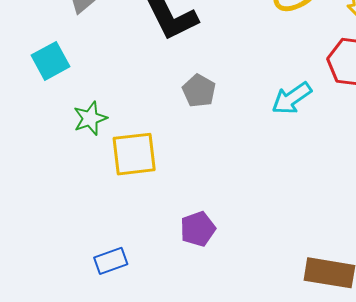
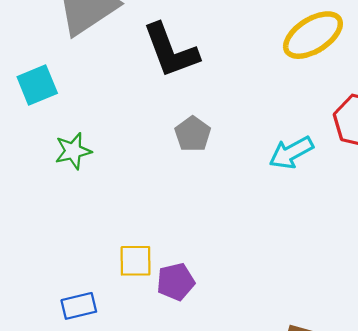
yellow square: (134, 154) -> (135, 261), moved, size x0.7

